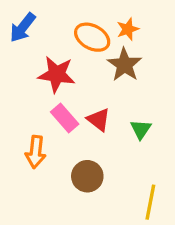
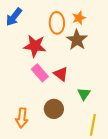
orange ellipse: (92, 37) -> (57, 23), turned 60
green triangle: (141, 129) -> (84, 94), moved
orange arrow: (36, 152) -> (22, 118), moved

